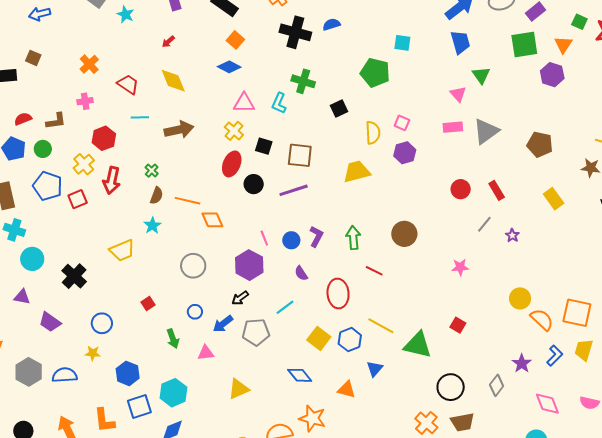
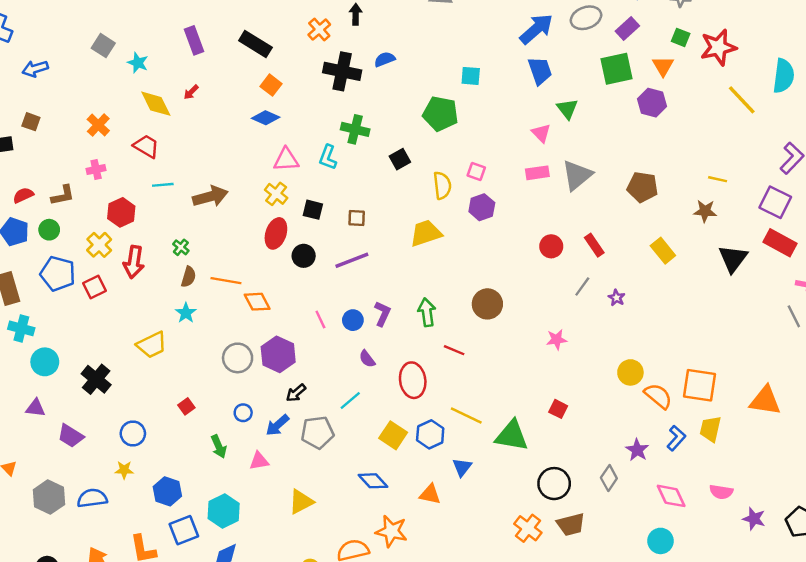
yellow diamond: (173, 81) -> (156, 104), moved
brown square: (300, 155) -> (357, 218), size x0.6
purple hexagon: (249, 265) -> (278, 354), moved

